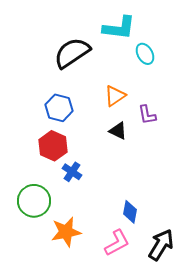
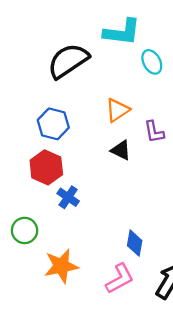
green circle: (34, 201) -> (25, 230), size x0.7

